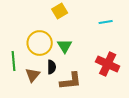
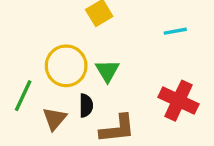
green line: (14, 61) -> (23, 96), turned 30

